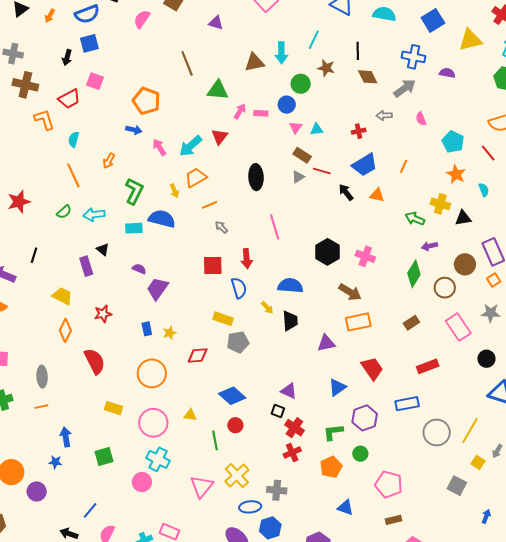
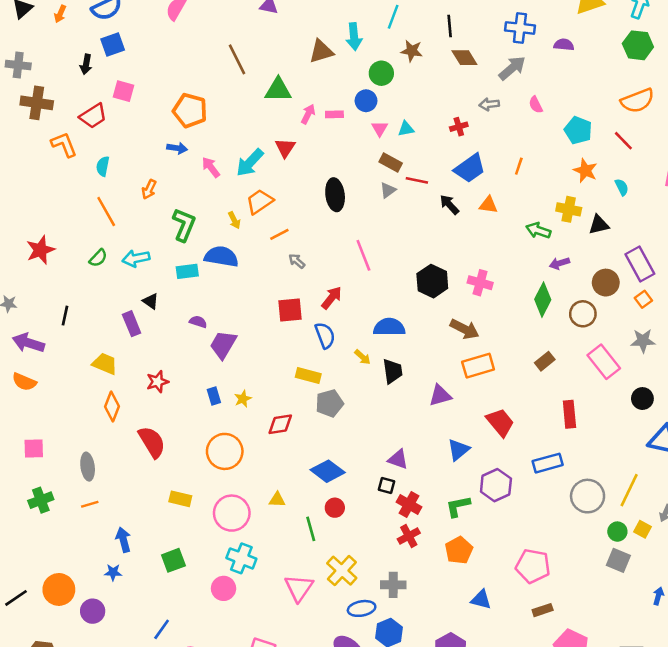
red arrow: (247, 259) -> (332, 298), turned -132
red rectangle: (428, 366) -> (569, 414), turned -70
green circle: (360, 454) -> (617, 532), moved

